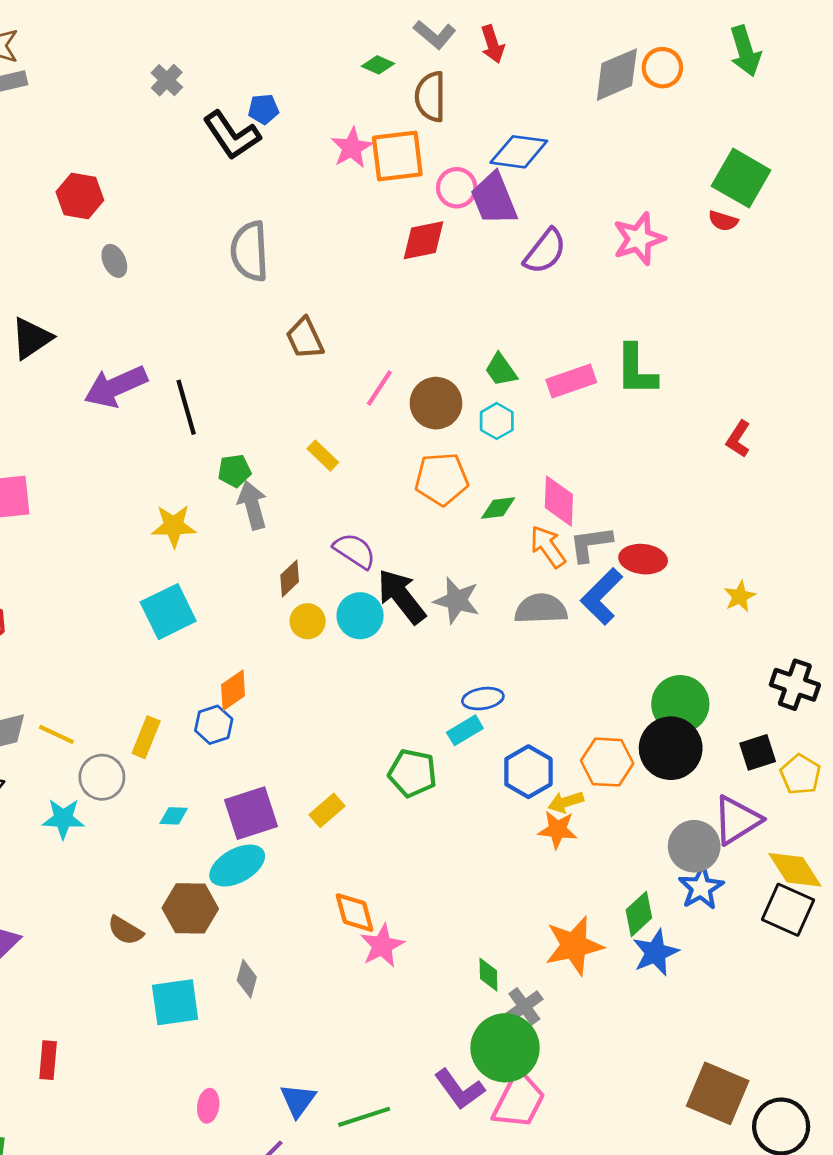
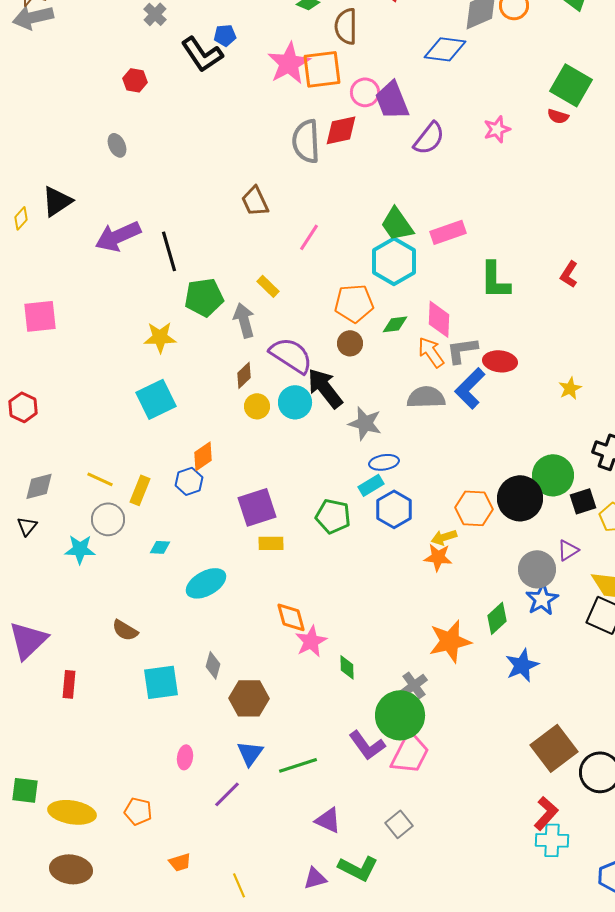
pink star: (352, 148) -> (289, 63), size x1.4
blue diamond: (519, 152) -> (445, 49), moved
red hexagon: (80, 196) -> (135, 80), moved, size x0.7
pink star: (639, 239) -> (497, 129), size x0.7
gray semicircle: (250, 251) -> (306, 141), moved
green trapezoid: (501, 370) -> (397, 224), size x1.4
green L-shape: (636, 370) -> (495, 280), moved
brown circle: (436, 403) -> (350, 343), moved, size x0.7
cyan hexagon: (497, 421) -> (394, 261), size x1.8
green pentagon: (234, 471) -> (204, 297), size x1.6
gray arrow: (252, 505) -> (244, 320), moved
purple semicircle: (355, 551) -> (291, 355), size x1.4
gray star: (457, 601) -> (365, 423), moved
green circle: (680, 704) -> (553, 475), moved
yellow line: (56, 734) -> (100, 479), moved
blue hexagon: (528, 772) -> (394, 509), moved
yellow rectangle: (327, 810) -> (271, 543), turned 40
purple square: (251, 813) -> (257, 507), moved
purple triangle: (737, 820) -> (568, 550), size x0.6
brown hexagon: (190, 908) -> (249, 698), moved
blue star: (655, 953) -> (522, 665), moved
green diamond: (488, 975) -> (347, 667), moved
red rectangle: (48, 1060) -> (69, 684), moved
brown square: (718, 1093) -> (554, 748), turned 30

